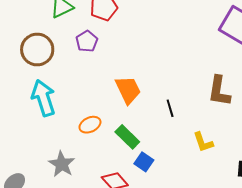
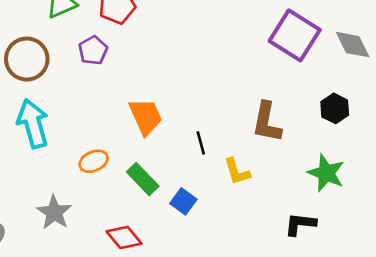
yellow L-shape: (203, 142) -> (237, 172), moved
blue square: (144, 162) -> (183, 201), moved

